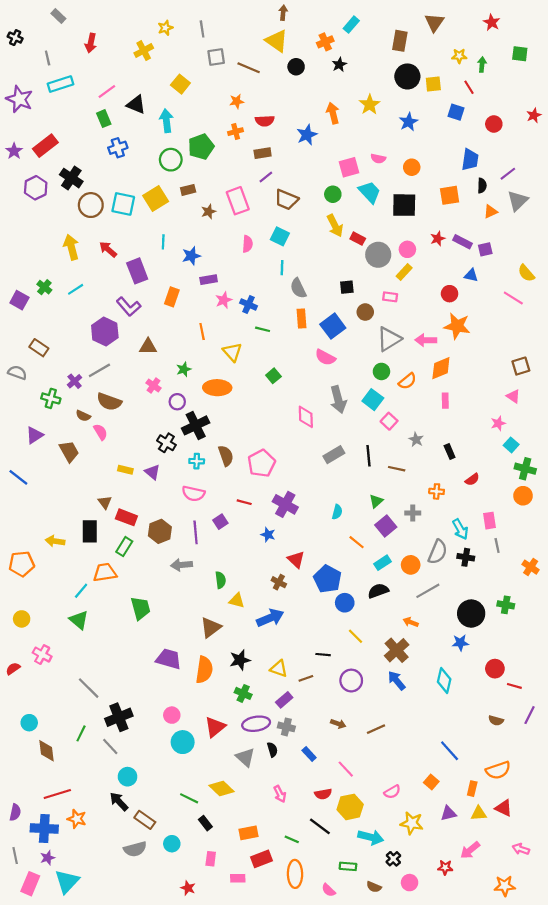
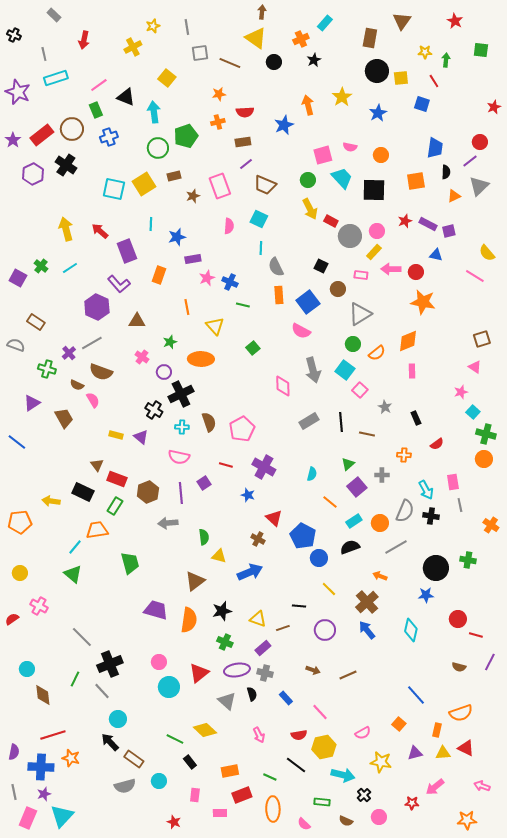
red circle: (494, 124) -> (480, 142), moved
brown circle: (91, 205) -> (72, 129), moved
black square: (347, 287) -> (321, 266), turned 32
pink arrow: (426, 340) -> (391, 269), moved
black rectangle: (90, 531) -> (83, 492), turned -65

